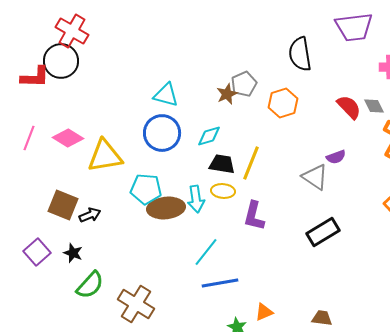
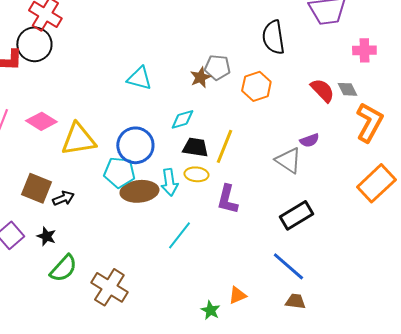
gray pentagon: (244, 84) -> (217, 67), turned 30
blue circle: (162, 133) -> (135, 145), moved
blue line: (220, 283) -> (288, 266), moved, turned 51

